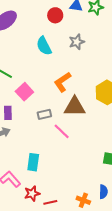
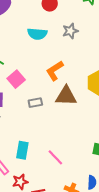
cyan semicircle: (44, 46) -> (37, 34), turned -60
pink line: (62, 131) -> (55, 157), moved

